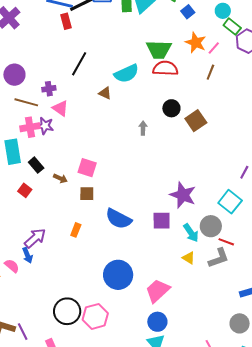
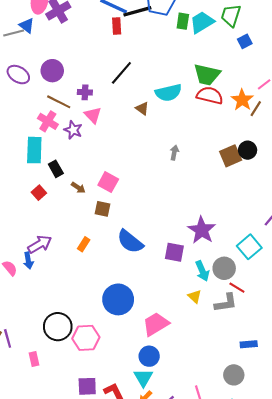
orange star: (196, 43) -> (242, 100), moved
black circle: (171, 108) -> (248, 150), moved
pink cross: (30, 127) -> (48, 121), moved, turned 30

